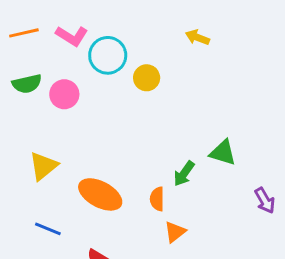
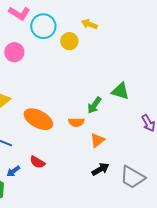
yellow arrow: (197, 37) -> (89, 24), moved
orange semicircle: (157, 199) -> (76, 122), turned -91
orange triangle: (175, 232) -> (97, 140), moved

